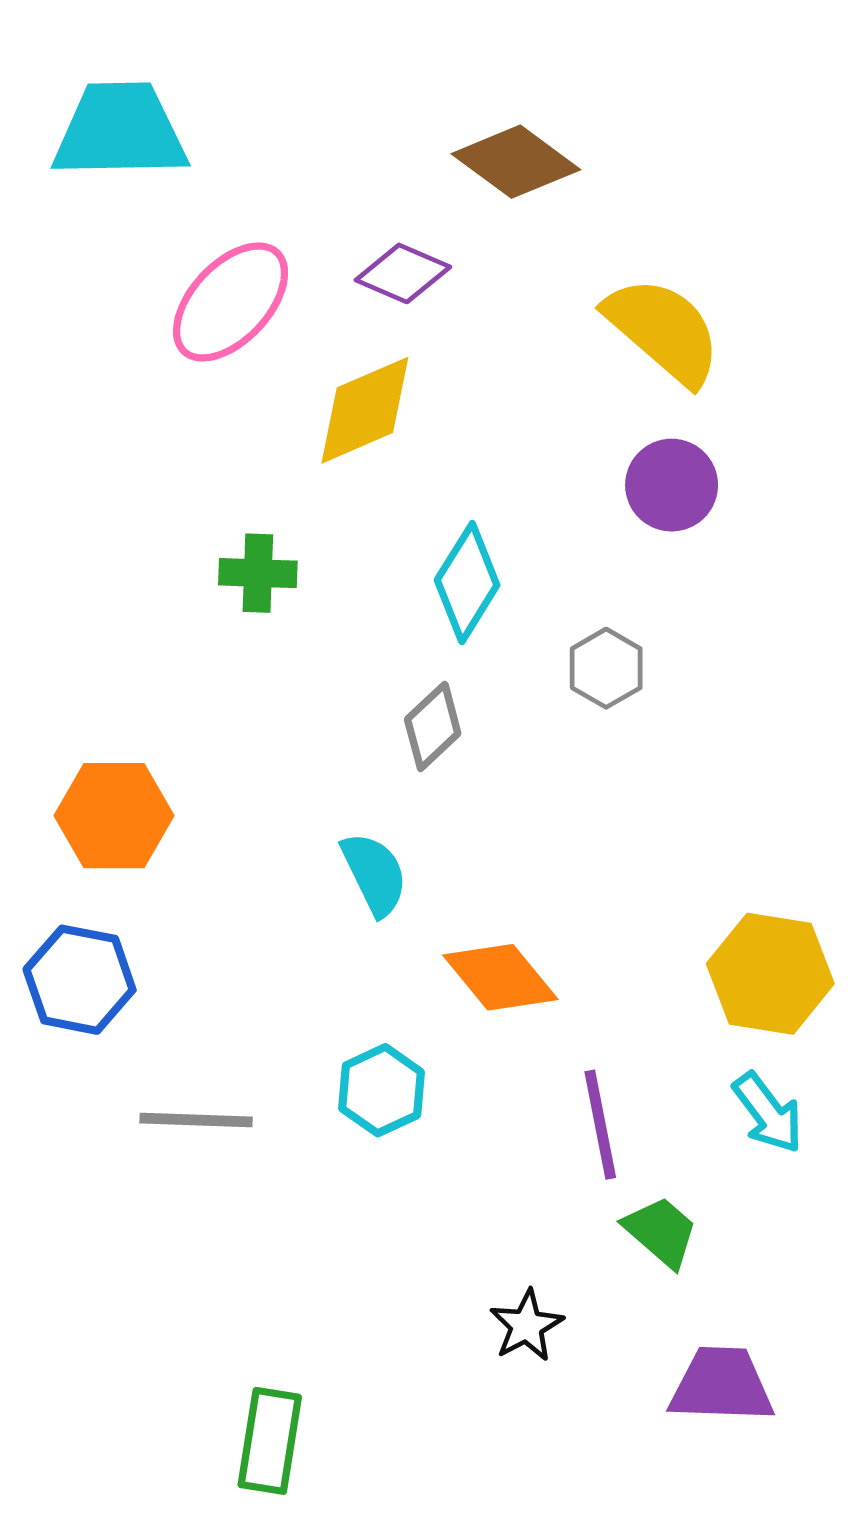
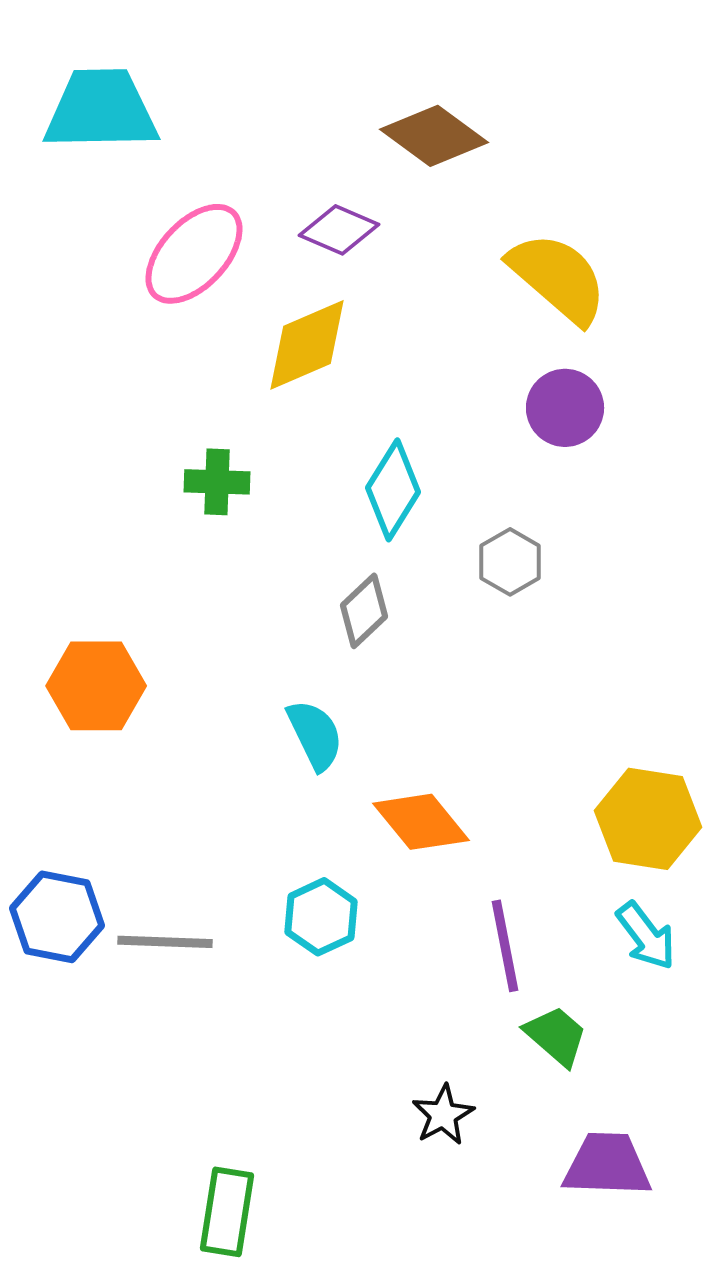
blue hexagon: (80, 980) -> (57, 917), moved

